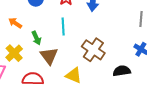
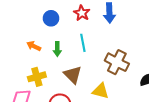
green arrow: (36, 38) -> (57, 49), moved, turned 32
yellow cross: (14, 53) -> (37, 77), turned 36

